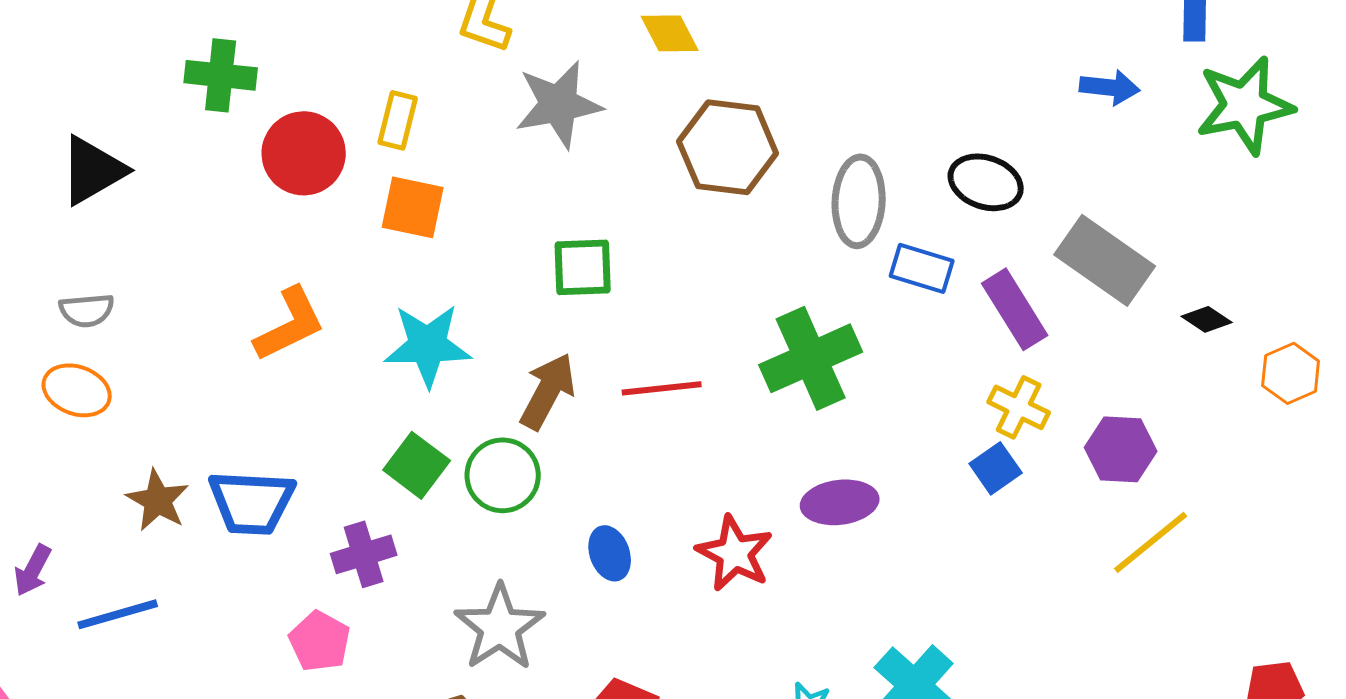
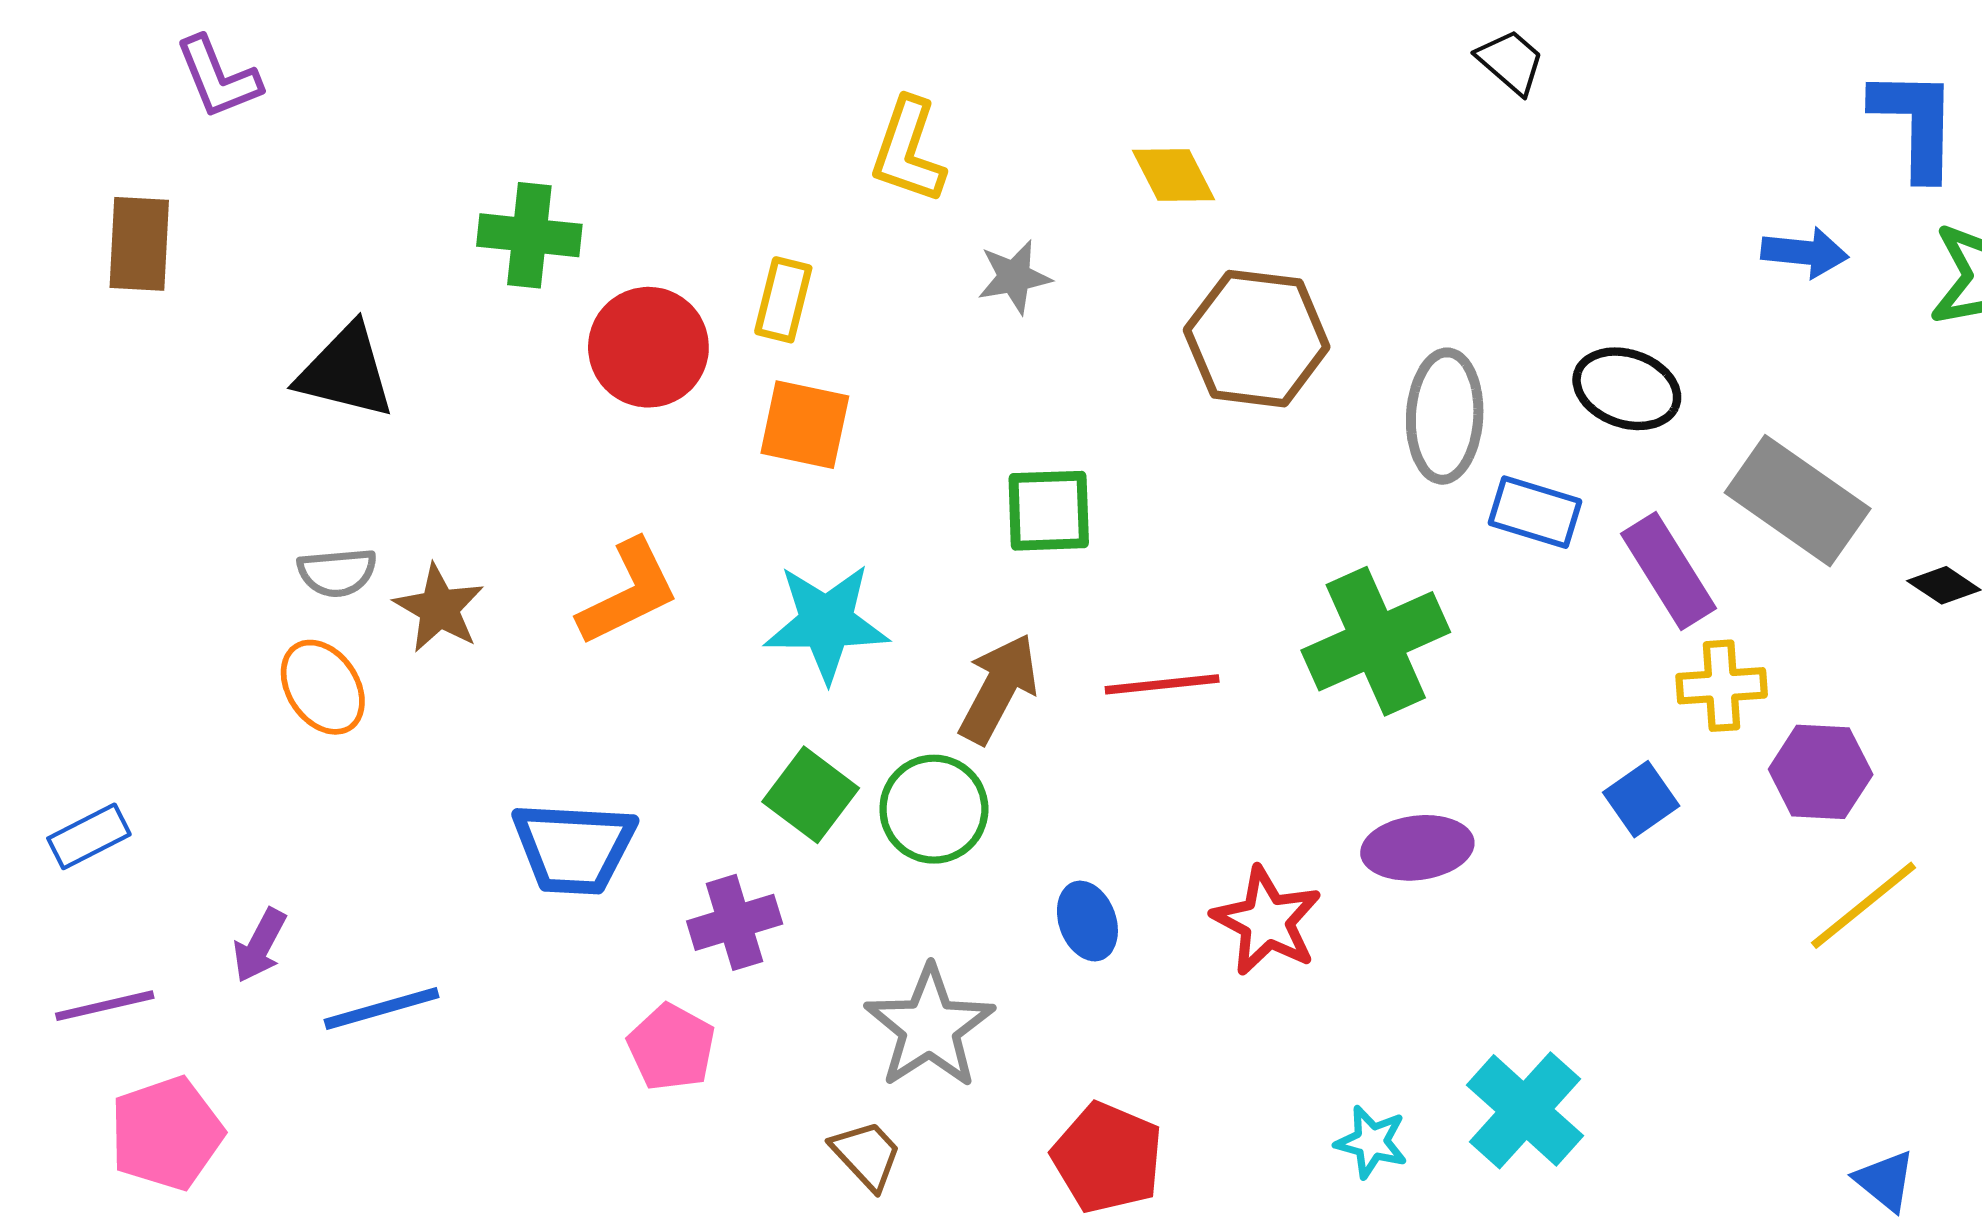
gray star: (559, 104) -> (1014, 277), size x0.6
black triangle: (93, 170) -> (346, 372), turned 44
orange ellipse: (77, 390) -> (323, 687), turned 36
yellow cross: (1019, 407) -> (1722, 686), moved, turned -30
brown star: (158, 500) -> (439, 608), moved

